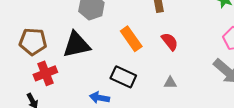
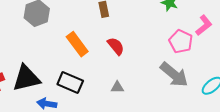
black triangle: (77, 45) -> (26, 78), moved

